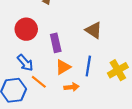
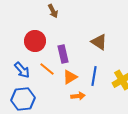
blue arrow: (25, 63) -> (22, 70), moved
orange line: (39, 82) -> (47, 69), moved

